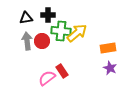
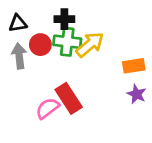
black cross: (48, 15) -> (64, 19), moved
red circle: (42, 41) -> (40, 45), moved
red rectangle: (62, 71) -> (69, 98), size x1.5

